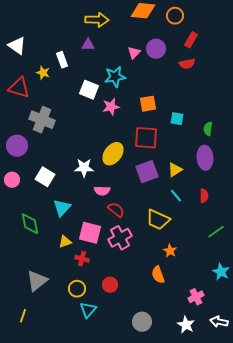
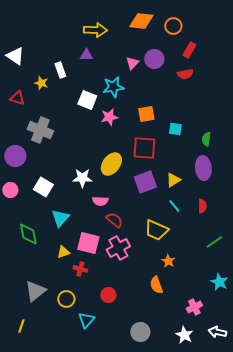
red triangle: (19, 88) -> (17, 98), size x0.7
yellow circle: (77, 289) -> (66, 299), moved

